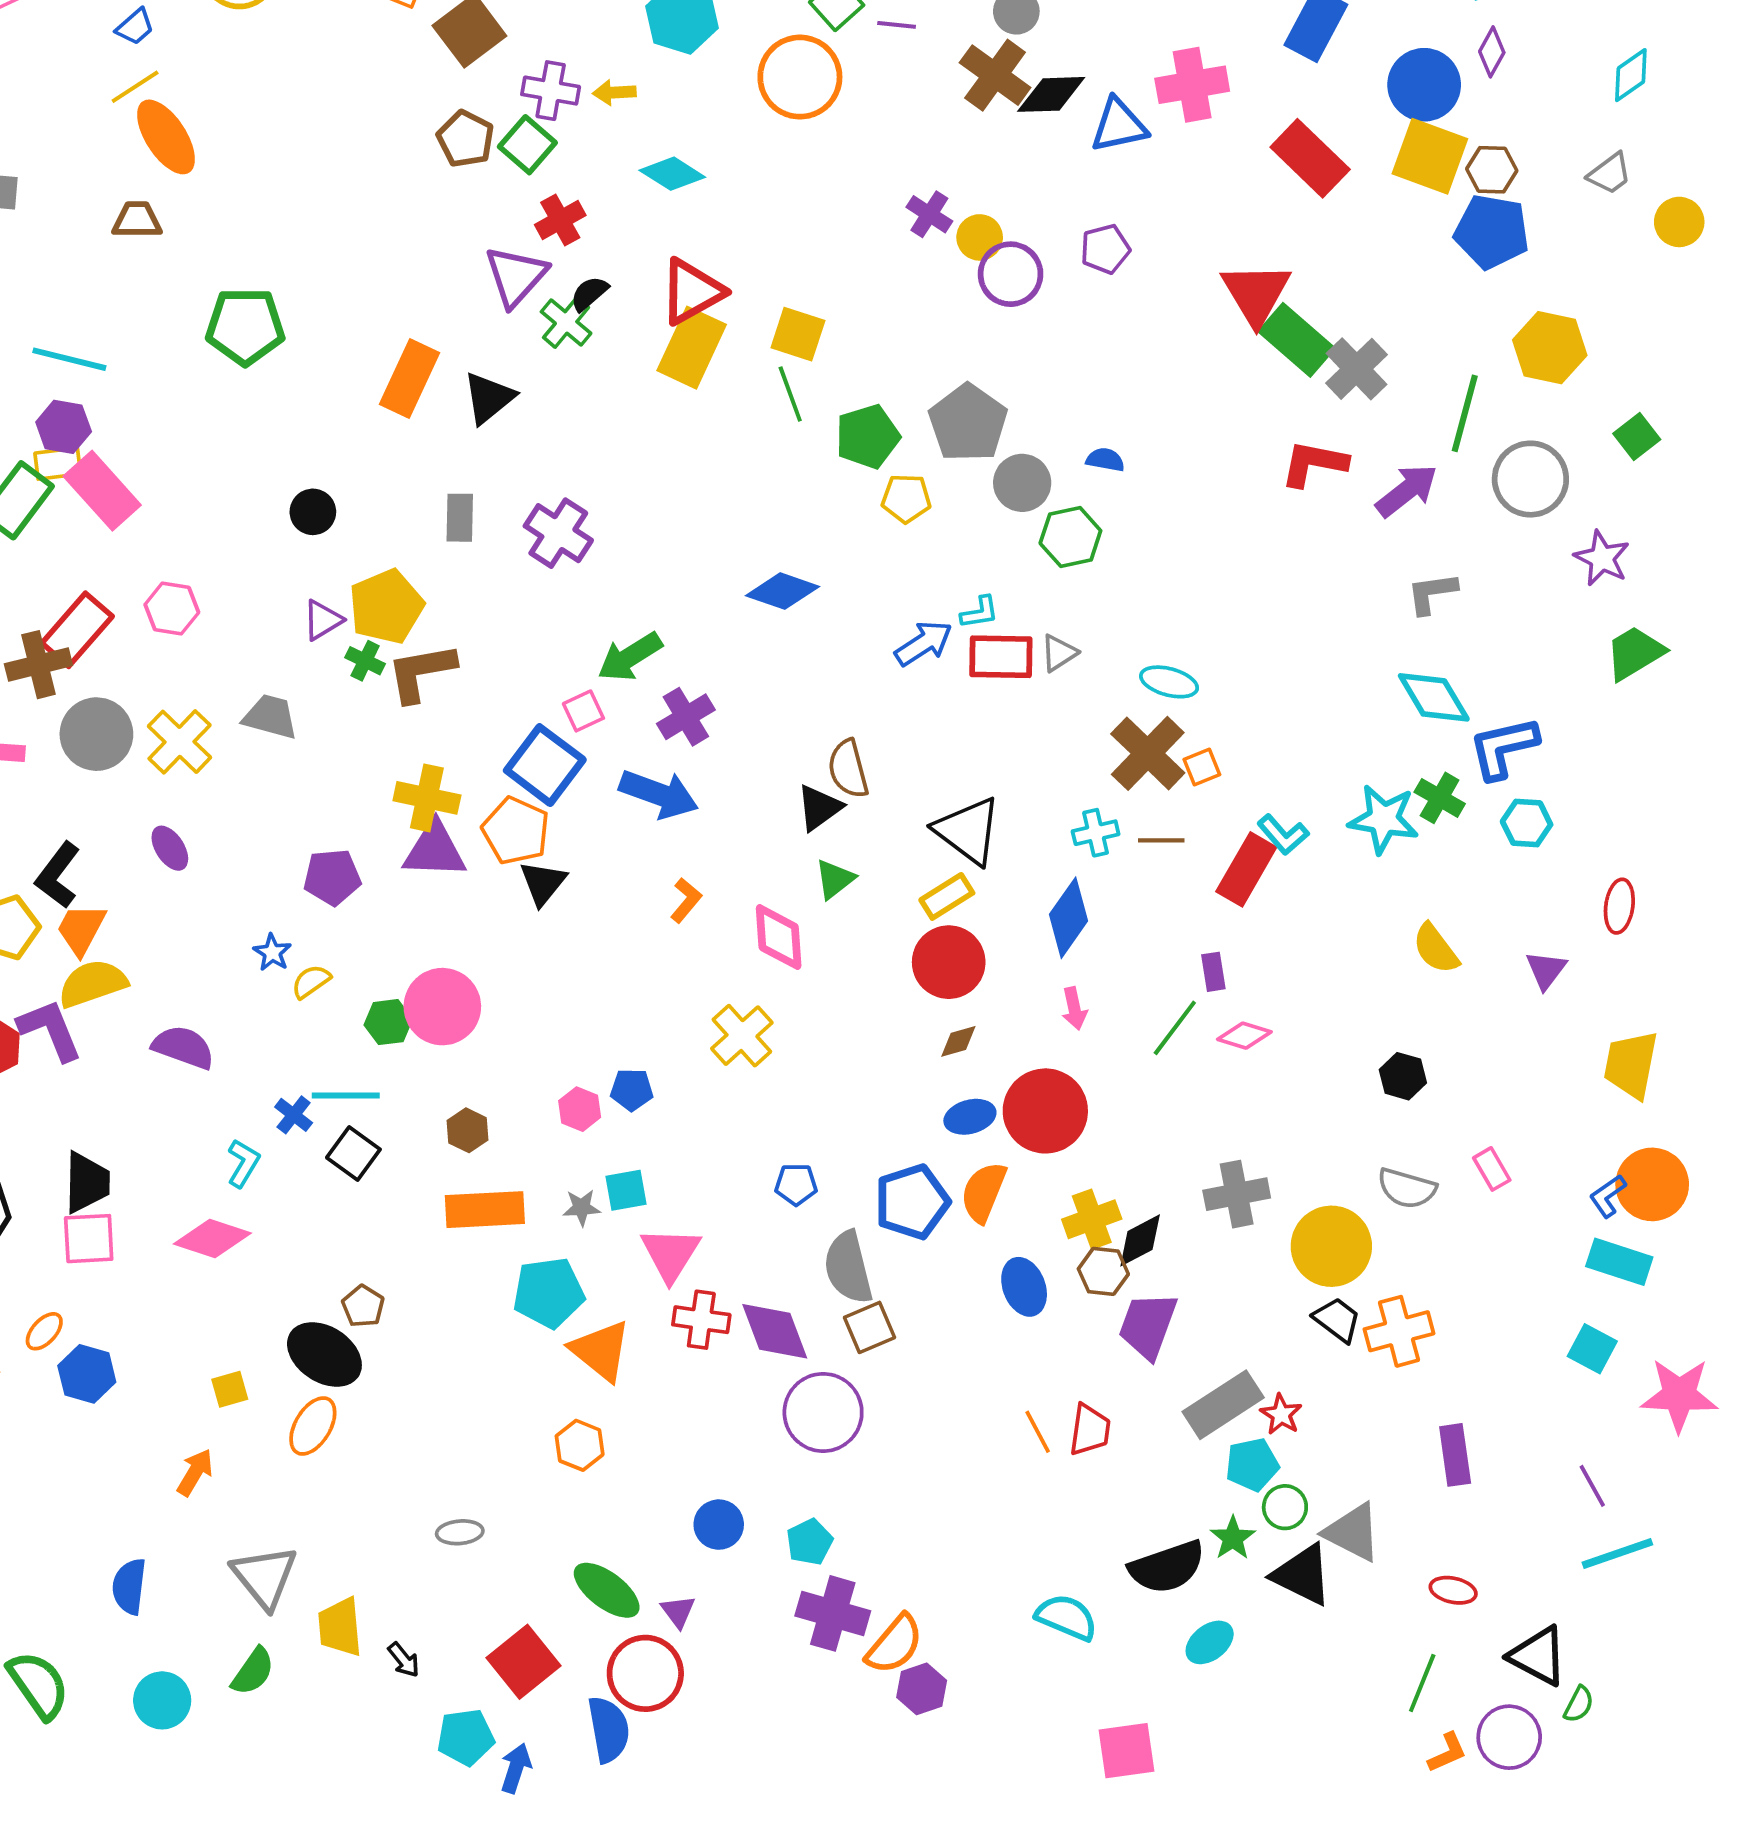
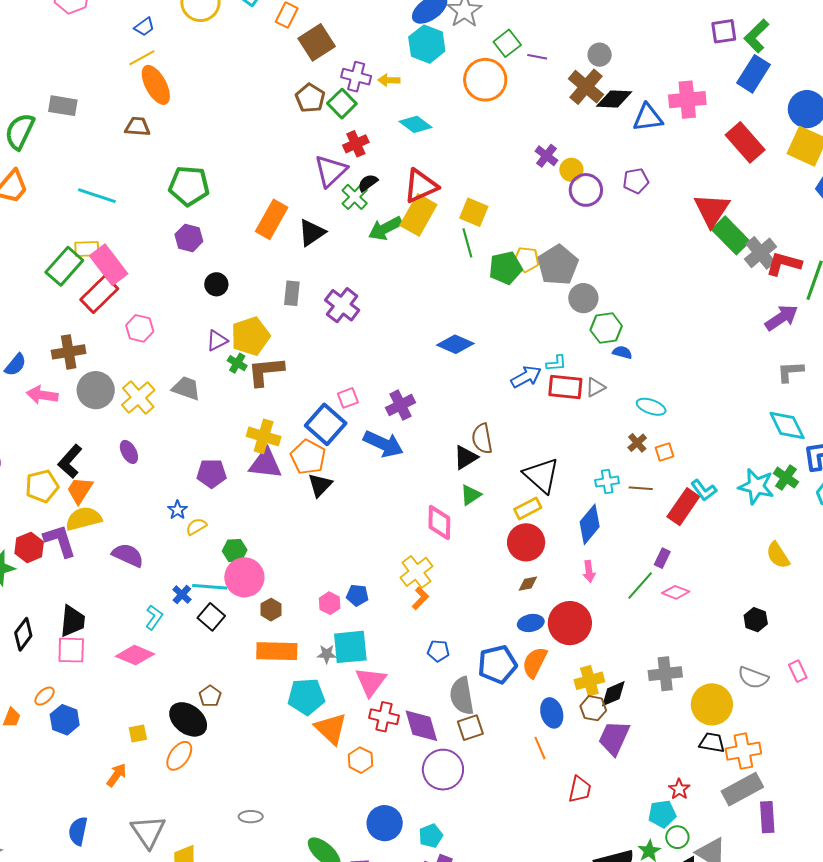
purple hexagon: (64, 427) -> (189, 238), moved
blue semicircle: (1105, 460) -> (622, 352), moved
red L-shape: (1314, 464) -> (784, 264), moved
yellow pentagon: (906, 498) -> (526, 260), moved
red rectangle: (77, 630) -> (99, 294), moved
green arrow: (630, 657) -> (385, 228), moved
brown cross: (1148, 753) -> (637, 443), size x0.5
orange L-shape: (686, 900) -> (420, 598), moved
purple rectangle: (1213, 972) -> (662, 558), turned 30
pink circle: (442, 1007) -> (244, 577), moved
cyan square: (626, 1190) -> (350, 647), size x1.6
black trapezoid: (1337, 1320) -> (712, 743), turned -32
gray rectangle: (1223, 1405) -> (742, 789), moved
orange line: (1038, 1432) -> (540, 748), moved
orange hexagon: (580, 1445) -> (360, 760), moved
blue circle: (719, 1525) -> (385, 823), size x1.4

